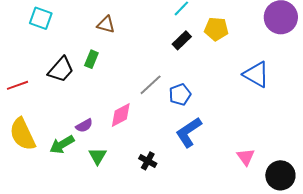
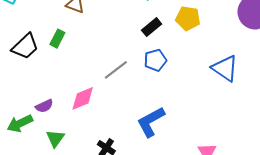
blue pentagon: (180, 95) -> (155, 60), moved

